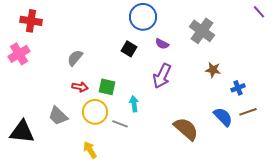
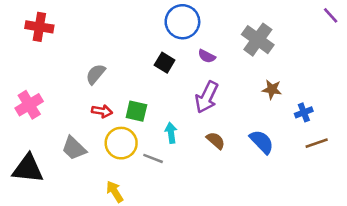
pink cross: (19, 54) -> (29, 105), moved
blue semicircle: (223, 117) -> (262, 142), moved
brown semicircle: (186, 129) -> (216, 141), moved, size x0.6

